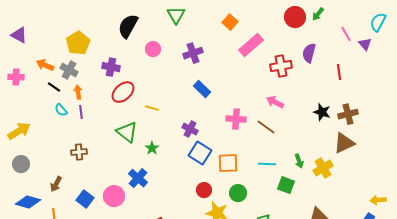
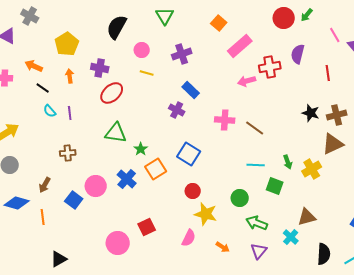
gray cross: (69, 70) -> (30, 16), moved
orange arrow: (78, 92) -> (70, 76), moved
pink arrow: (275, 102) -> (247, 81), moved, turned -42
yellow line: (152, 108) -> (147, 73), moved
purple cross: (190, 129) -> (177, 110), moved
green triangle: (127, 132) -> (116, 133), turned -30
orange square: (228, 163) -> (156, 169), moved, turned -30
green circle: (238, 193) -> (240, 198), moved
pink circle: (114, 196) -> (96, 186), moved

